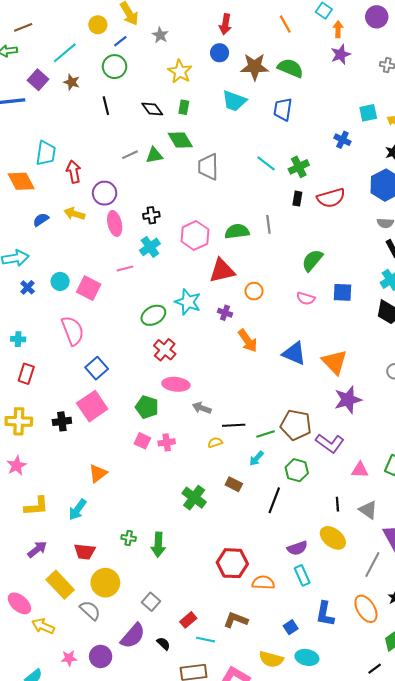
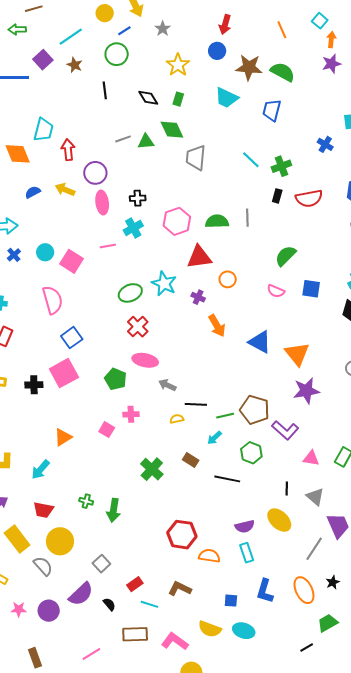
pink square: (142, 441) -> (107, 430), moved
black line: (274, 500) -> (227, 479), turned 75
blue square: (291, 627) -> (231, 601), turned 32

